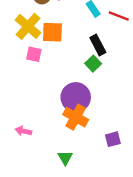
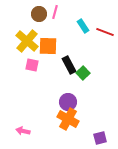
black rectangle: (98, 45) -> (69, 65), moved
purple circle: (76, 97) -> (68, 102), size x0.7

